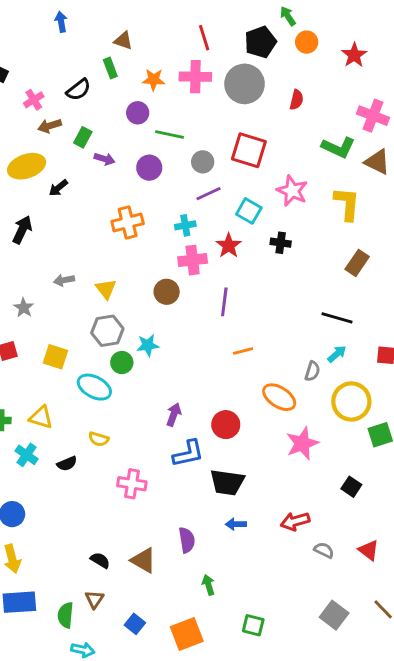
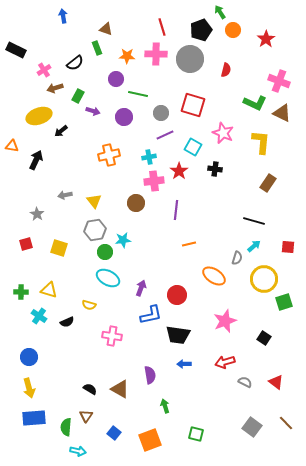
cyan ellipse: (94, 387) -> (108, 278), moved
pink star: (302, 443) -> (225, 321), moved

